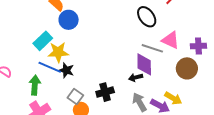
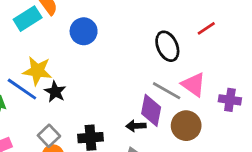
blue circle: (69, 20) -> (84, 31), moved
cyan rectangle: (43, 41) -> (28, 19), moved
brown circle: (187, 68) -> (186, 126), moved
black star: (66, 70) -> (55, 92), moved

